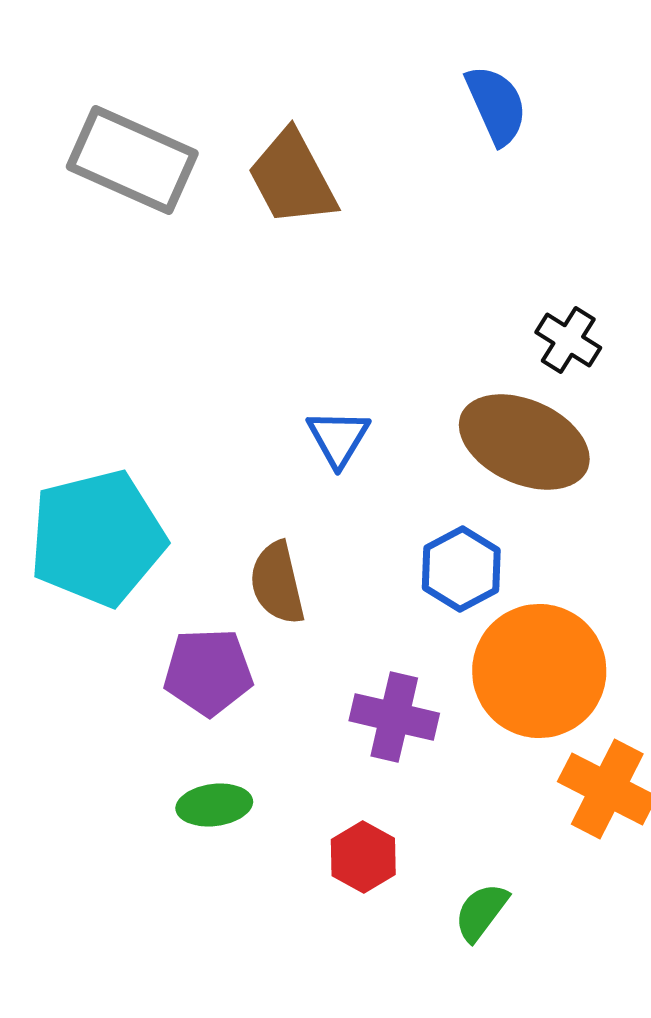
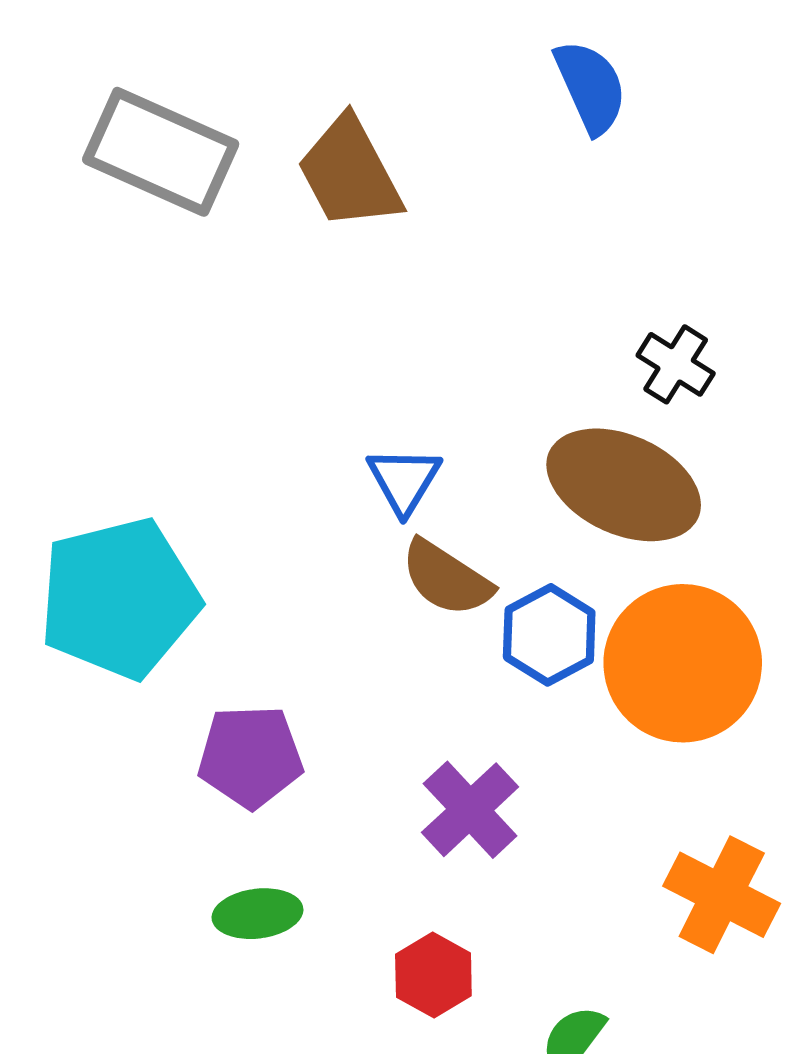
brown semicircle: (277, 583) -> (446, 578), moved, turned -44
orange circle: (539, 671) -> (683, 663), moved
purple cross: (394, 717) -> (470, 810), turned 34

